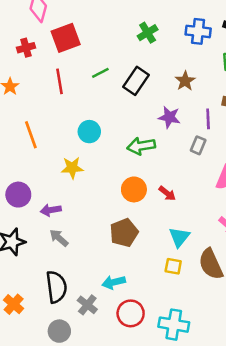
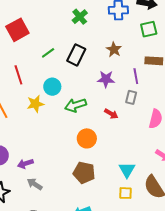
red line: (60, 81) -> (18, 75), moved
cyan circle: (89, 132) -> (52, 87), moved
green arrow: (141, 146) -> (76, 105), moved
yellow star: (72, 168) -> (35, 104), moved
red arrow: (167, 193) -> (111, 114), moved
brown pentagon: (124, 233) -> (84, 173), turned -30

